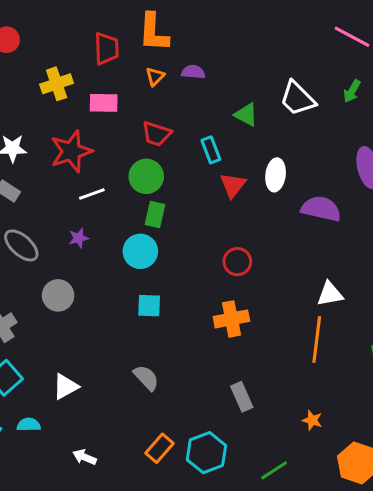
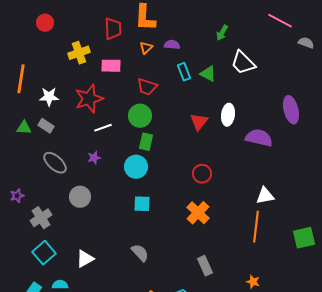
green arrow: (352, 91) -> (222, 33), moved
cyan rectangle: (211, 150) -> (184, 72), moved
orange cross: (231, 319) -> (198, 213), turned -35

